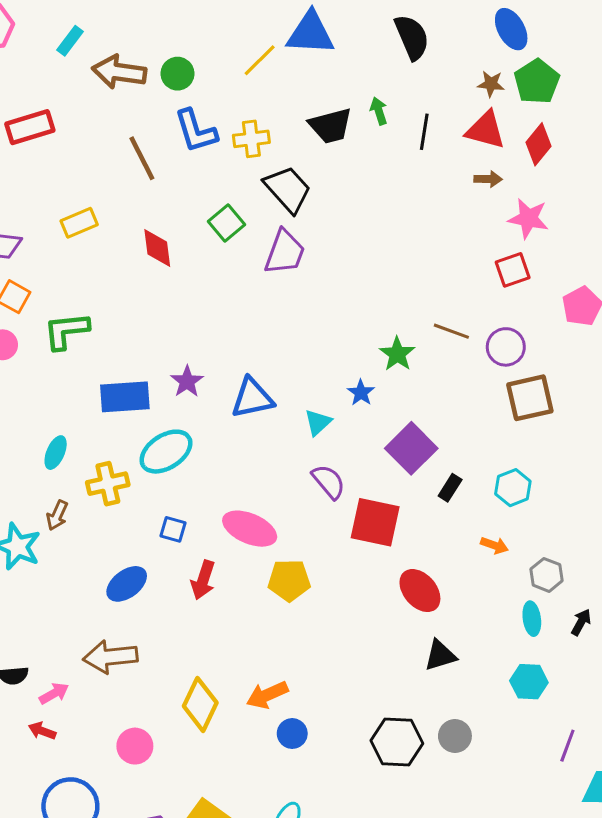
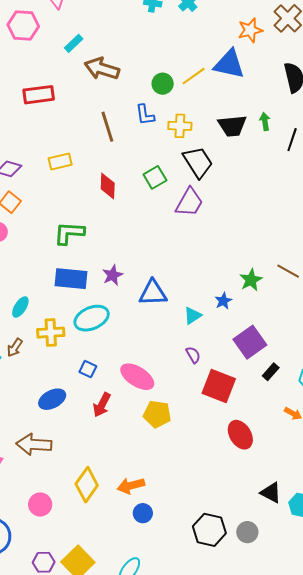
green circle: (177, 74) -> (163, 84), moved
blue L-shape: (196, 131) -> (145, 115), size x0.7
green L-shape: (66, 331) -> (69, 233), moved
purple semicircle: (329, 482) -> (193, 355), size x0.7
black triangle: (440, 655) -> (271, 493), moved, turned 35

